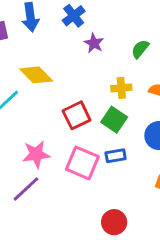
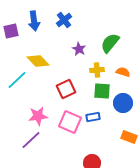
purple star: (94, 43) -> (79, 49), moved
green semicircle: (140, 49) -> (110, 43), size x1.5
green square: (114, 120) -> (102, 91), moved, turned -30

